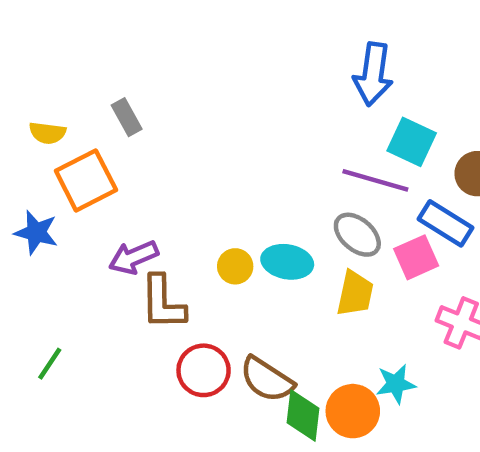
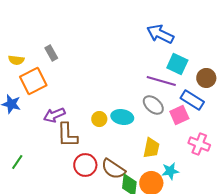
blue arrow: (373, 74) -> (160, 34), turned 108
yellow trapezoid: (355, 293) -> (151, 148), moved

